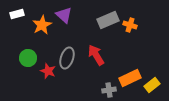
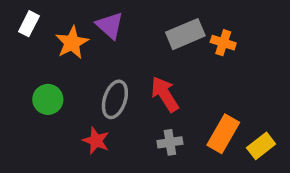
white rectangle: (17, 14) -> (29, 24), turned -48
red star: (48, 71) -> (96, 141), moved
orange rectangle: (130, 78) -> (223, 134), turned -35
gray cross: (109, 90) -> (170, 142), moved

